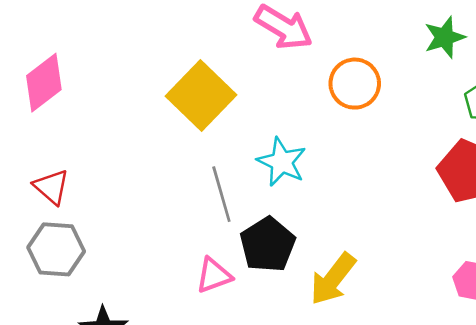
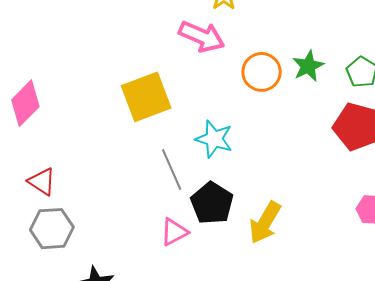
green star: (445, 37) -> (308, 66), moved
yellow square: (201, 95) -> (146, 97), turned 33

